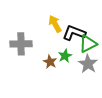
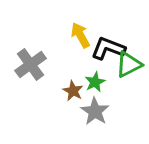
gray cross: (21, 44) -> (31, 64), turned -35
gray star: (88, 64) -> (95, 111), moved

